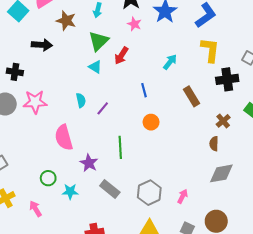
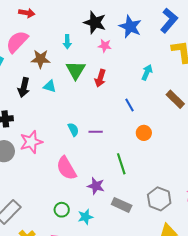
black arrow: (42, 45) -> (24, 87), turned 114
cyan triangle: (95, 67) -> (50, 86), moved
purple line: (103, 108) -> (96, 132), turned 64

